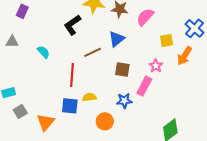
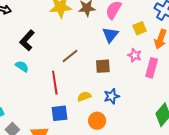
black L-shape: (72, 25) -> (27, 40), moved
blue triangle: (117, 39) -> (110, 35), moved
pink rectangle: (144, 86) -> (152, 68), moved
yellow semicircle: (89, 97) -> (84, 96), moved

